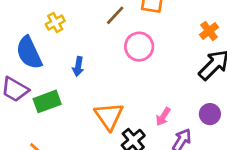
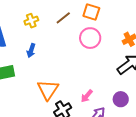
yellow cross: (55, 23) -> (31, 21), moved
pink circle: (139, 47) -> (90, 38), moved

